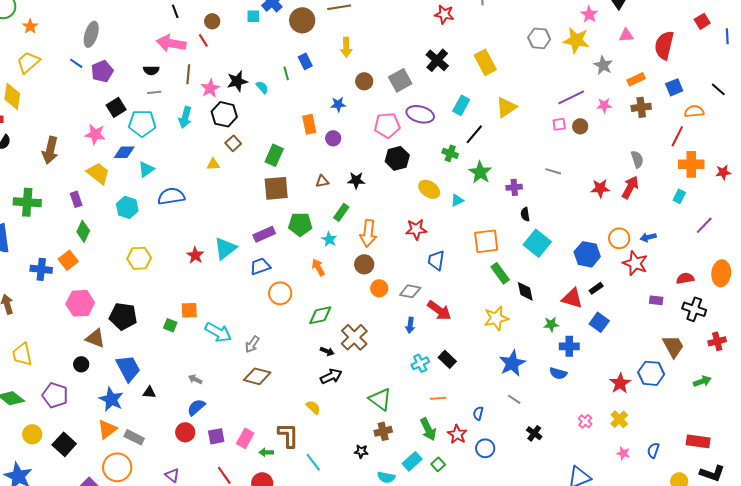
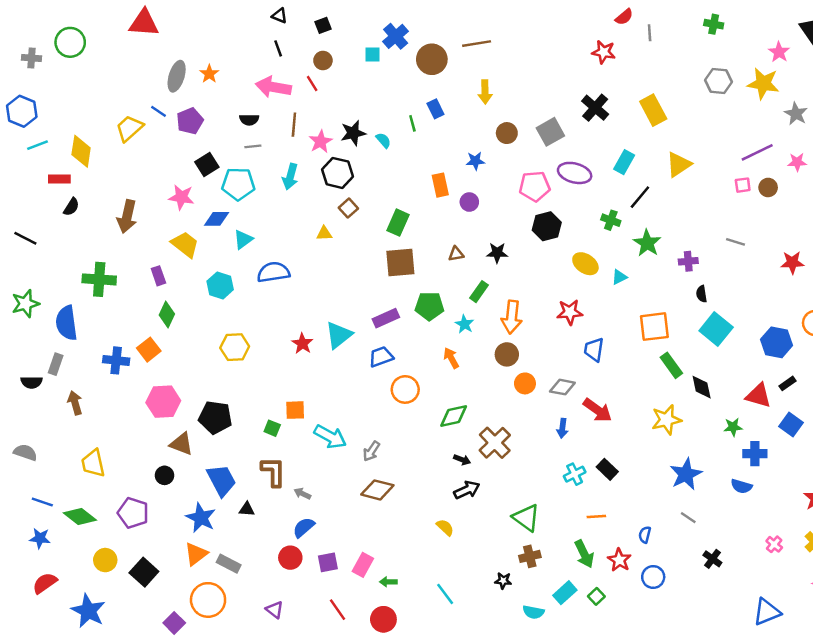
orange star: (30, 26) -> (209, 74), moved
yellow trapezoid: (28, 62) -> (129, 128), moved
brown L-shape: (288, 435) -> (273, 472), moved

